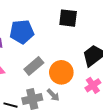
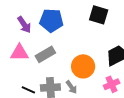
gray rectangle: (34, 66) -> (45, 54), moved

